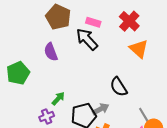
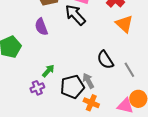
gray arrow: (101, 109) -> (88, 81), turned -91
gray line: (144, 115) -> (129, 70), moved

